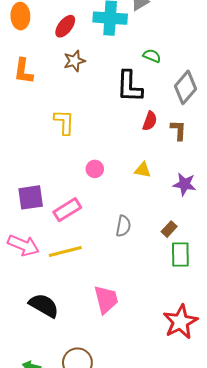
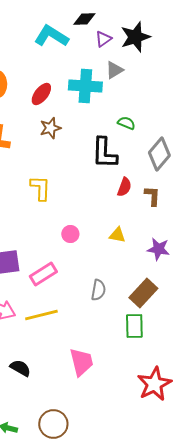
brown rectangle: (169, 229) -> (143, 293), size x1.8
green rectangle: (180, 255) -> (134, 326), moved
black semicircle: (44, 305) -> (20, 368), size x0.7

